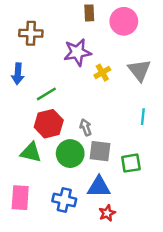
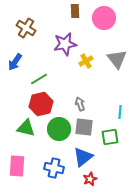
brown cross: (31, 33) -> (26, 28), turned 30
blue arrow: (18, 74) -> (15, 62), turned 30
cyan line: (143, 117) -> (120, 112), moved
gray arrow: (86, 127) -> (80, 104), moved
blue triangle: (99, 187) -> (83, 157), turned -40

